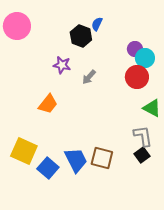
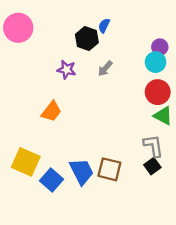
purple circle: (135, 49) -> (160, 47), moved
gray arrow: (89, 77) -> (105, 69), moved
red circle: (137, 77) -> (158, 92), moved

